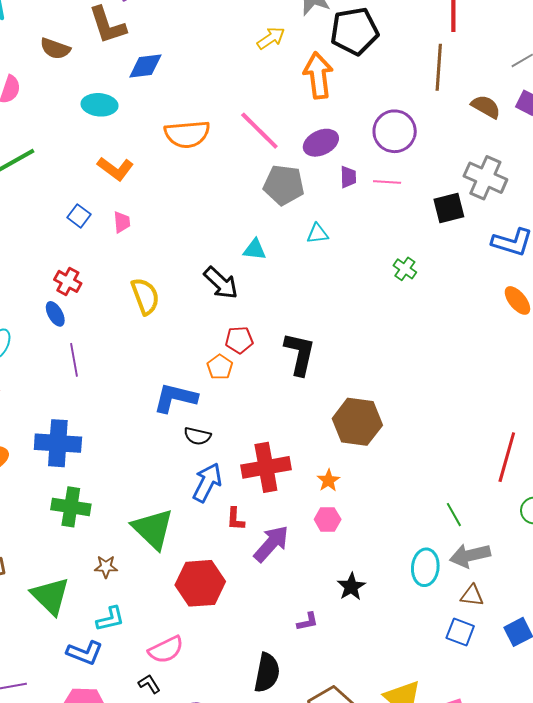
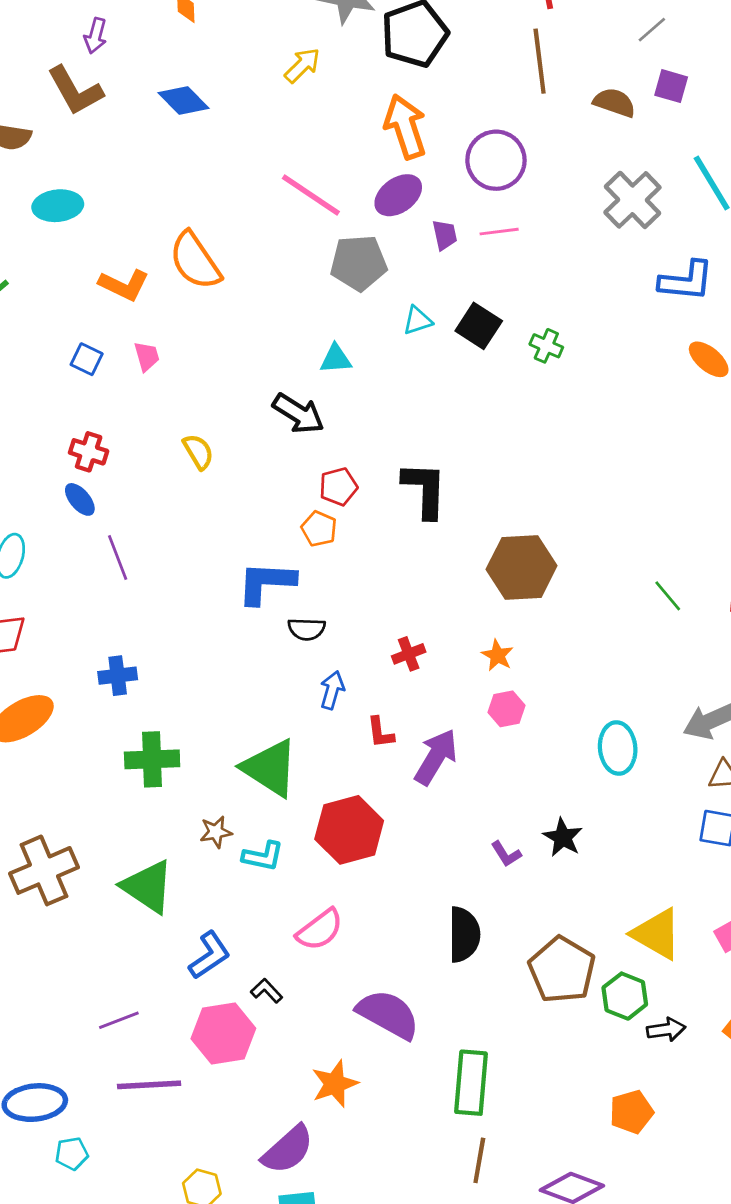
blue diamond: (145, 66) -> (184, 101), moved, turned 63
orange arrow: (318, 75) -> (405, 127), moved
cyan ellipse: (99, 105) -> (58, 206), moved
orange semicircle: (187, 134) -> (195, 261), moved, turned 72
gray cross: (485, 178) -> (632, 200), turned 33
black square: (449, 208) -> (479, 326), moved, turned -32
yellow semicircle: (145, 296) -> (198, 452), size x0.7
blue cross: (58, 443) -> (118, 676), size x0.6
red cross: (266, 467) -> (409, 654), size x0.5
blue arrow: (207, 483) -> (332, 690), size x0.7
green line: (454, 515) -> (668, 596), moved
cyan ellipse: (425, 567) -> (618, 748), moved
black star: (351, 587) -> (563, 837), moved
cyan L-shape: (110, 619) -> (263, 856), moved, turned 36
purple L-shape: (307, 622) -> (506, 854), turned 80
blue L-shape: (85, 653) -> (209, 955), turned -45
black L-shape: (149, 684) -> (267, 991), moved

